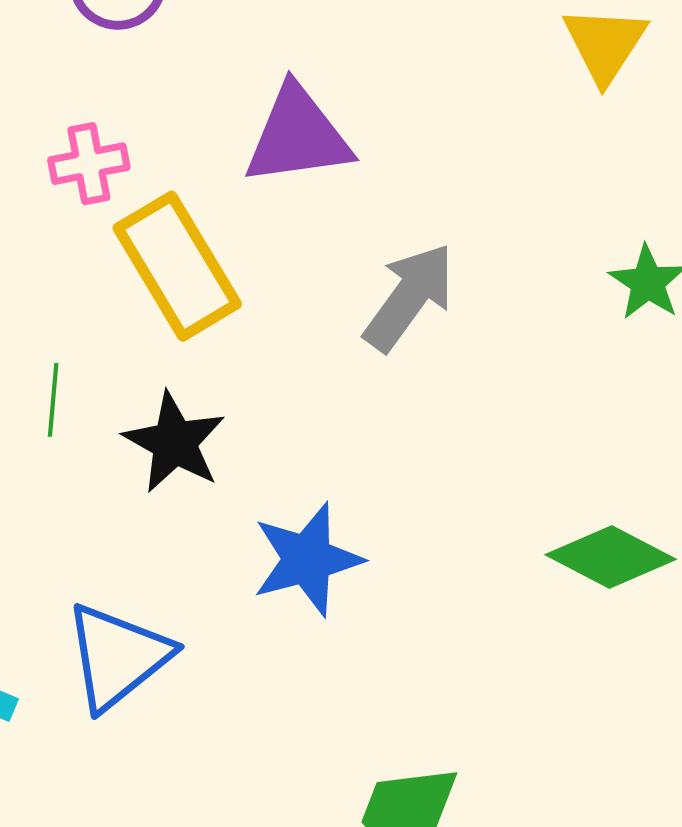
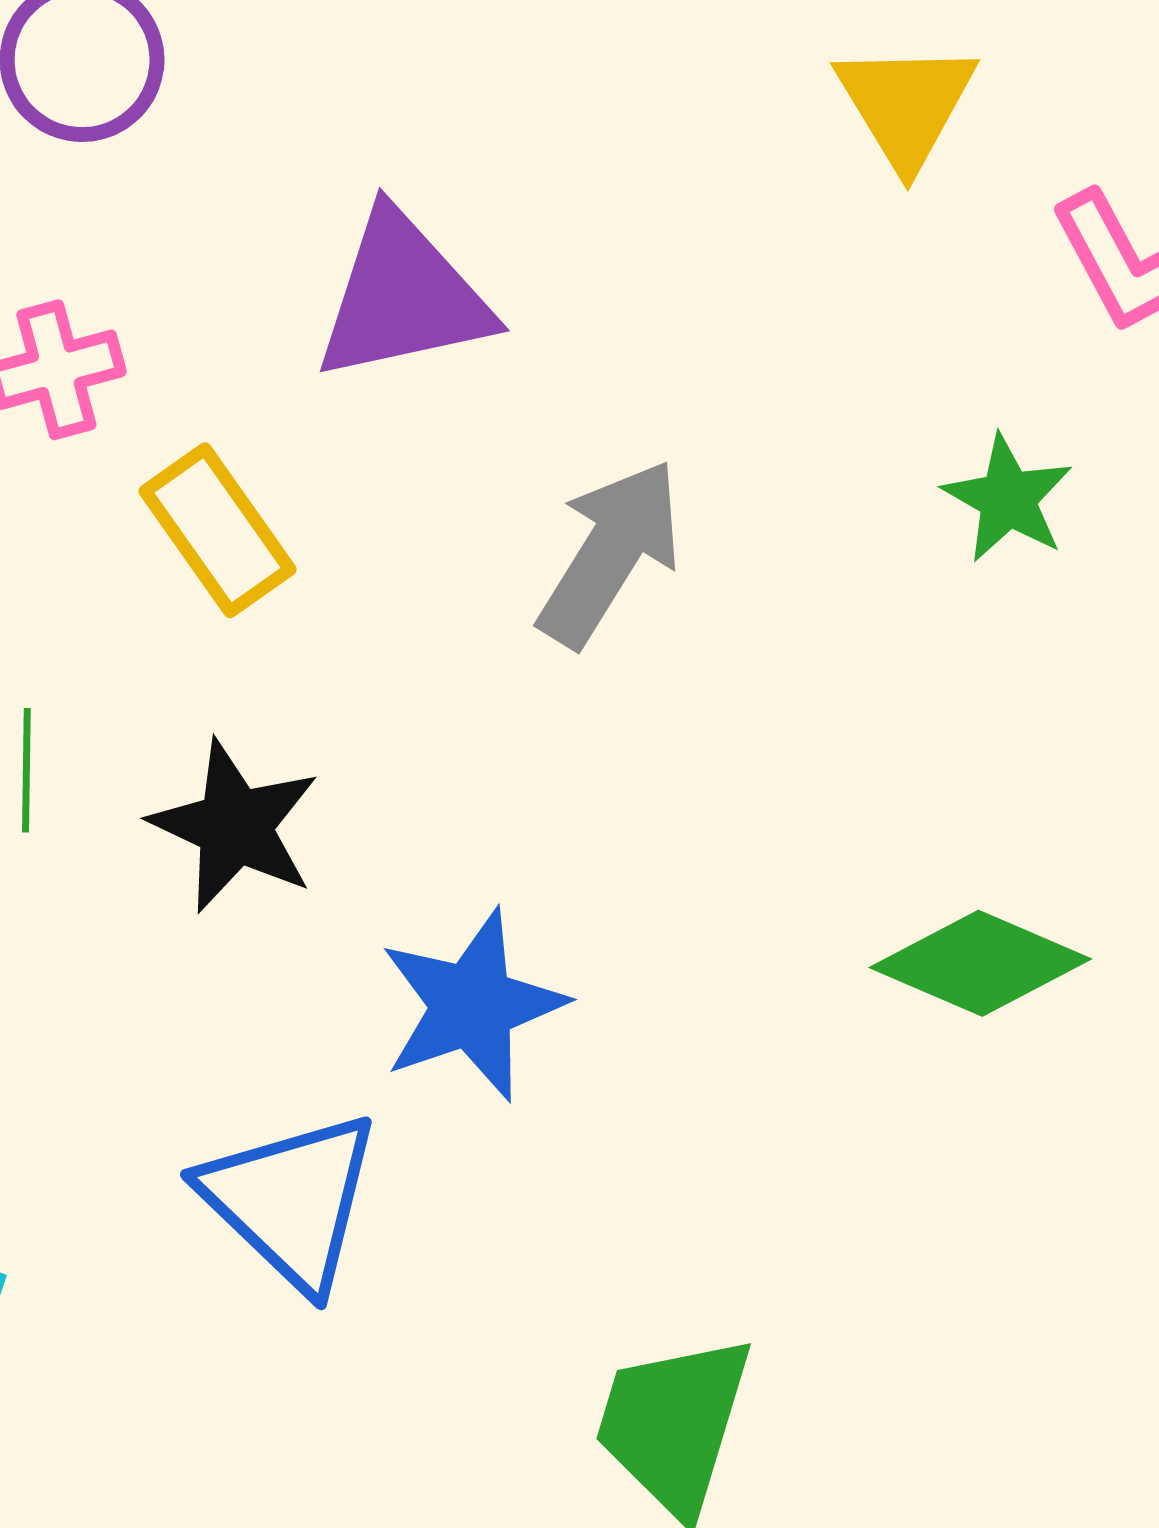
yellow rectangle: (177, 266) -> (218, 530), size x0.7
blue triangle: (118, 657) -> (291, 1200), moved, turned -33

